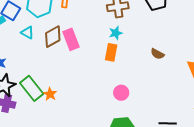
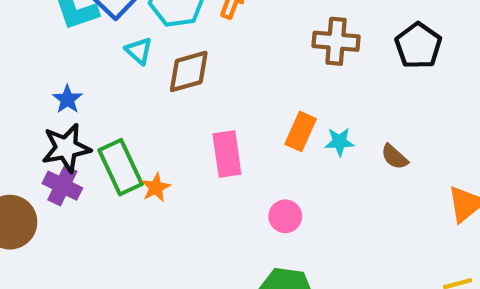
cyan star: (116, 33) -> (339, 142), moved
pink rectangle: (71, 39) -> (227, 154), moved
pink circle: (121, 93) -> (285, 216), moved

